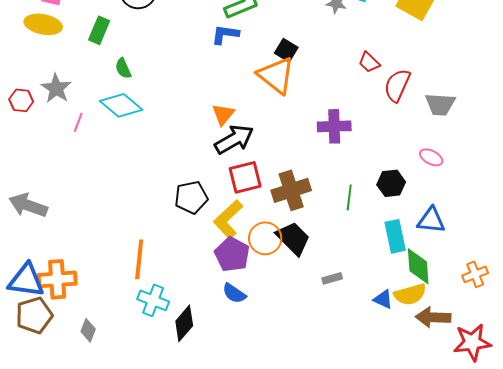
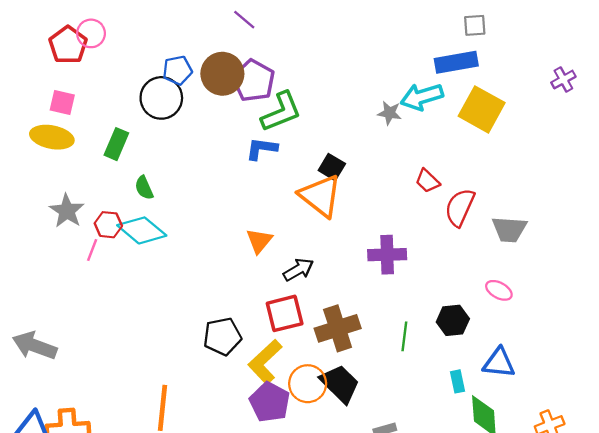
red hexagon: (21, 100) -> (108, 225), moved
black arrow: (234, 139) -> (298, 270), moved, size x0.7
cyan rectangle: (395, 236) -> (457, 381), size x0.6

